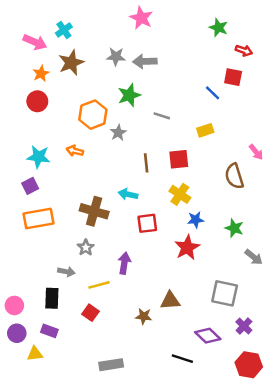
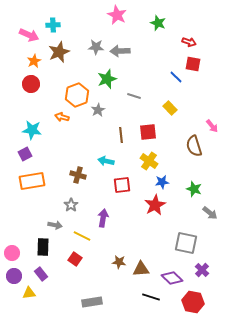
green star: (219, 28) -> (158, 23), moved
cyan cross: (64, 30) -> (53, 25), turned 32
red arrow: (244, 51) -> (189, 42), moved
yellow rectangle: (205, 130) -> (170, 108), turned 64
orange arrow: (75, 151) -> (62, 117), moved
brown cross: (94, 211) -> (78, 175), size x0.7
yellow line: (99, 285) -> (82, 236), turned 42
brown triangle: (170, 301) -> (141, 269), moved
purple rectangle: (49, 331) -> (41, 274), turned 32
red hexagon: (249, 365) -> (193, 302), moved

